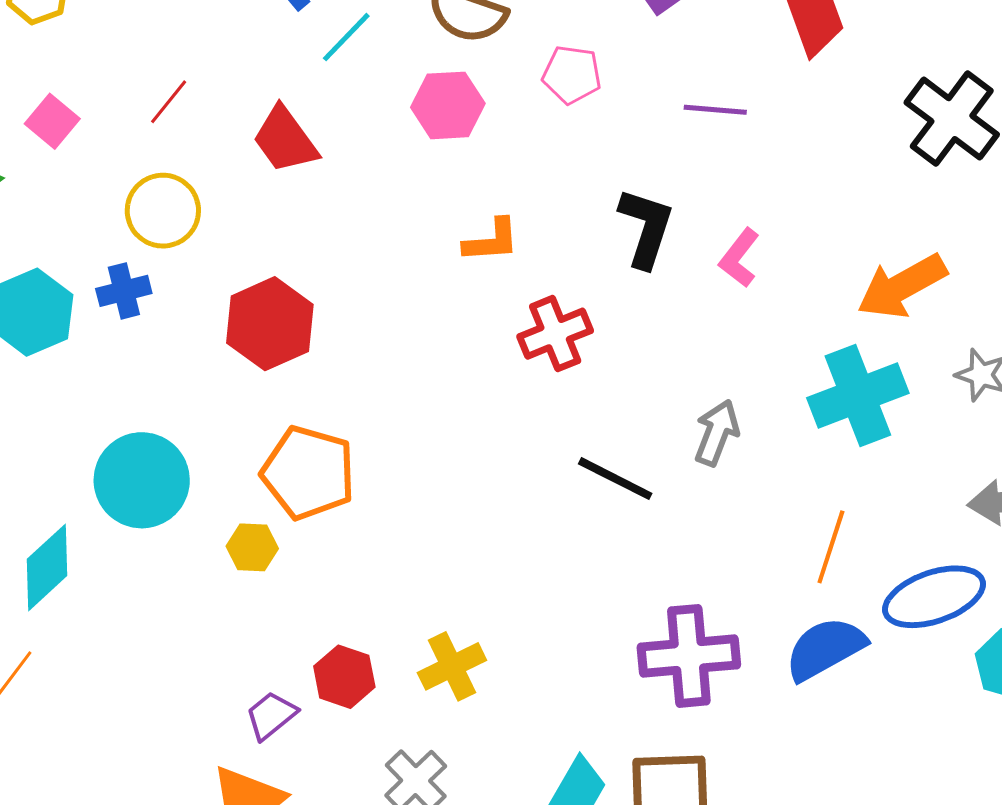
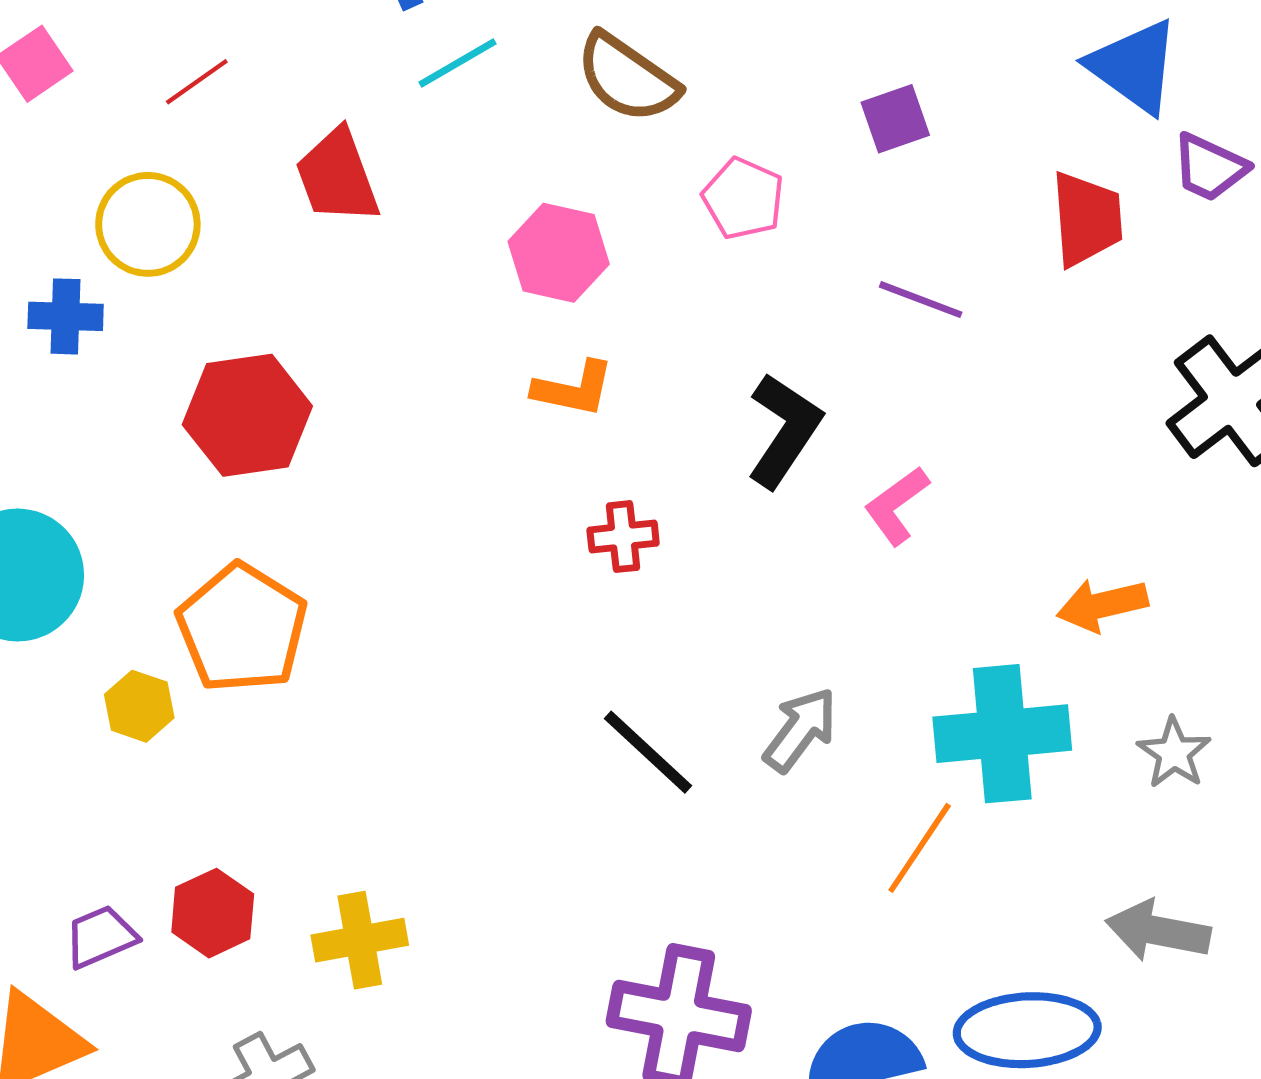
pink hexagon: (448, 105) -> (559, 253), moved
orange arrow: (902, 286) -> (1102, 605), size x0.7
red cross: (555, 334) -> (623, 537), size x0.7
orange line: (831, 547) -> (920, 848), moved

